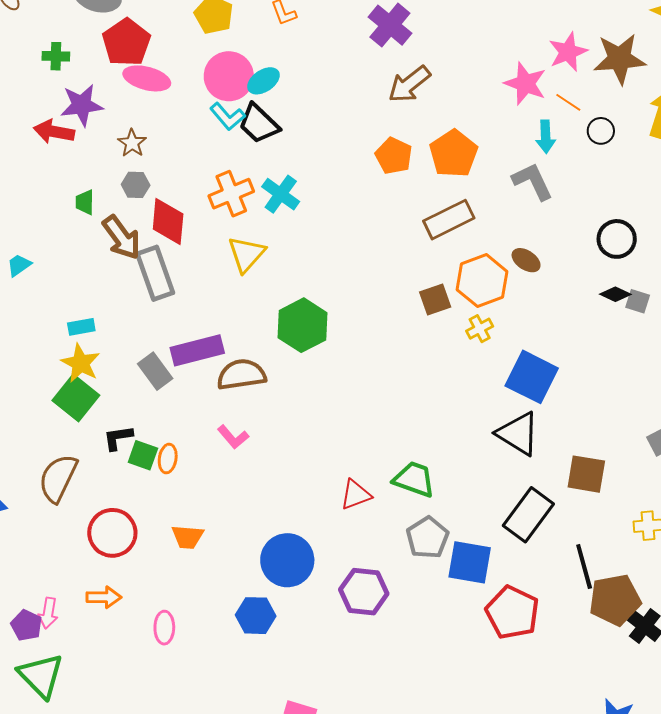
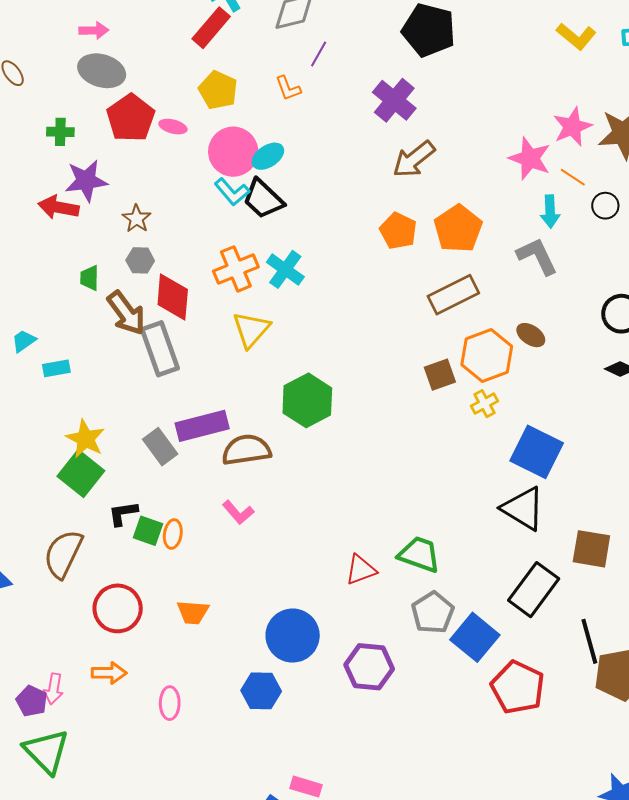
pink ellipse: (147, 78) -> (173, 127), moved, size x0.6
cyan rectangle: (81, 327) -> (56, 368), moved
blue square: (470, 562) -> (475, 637), turned 30

